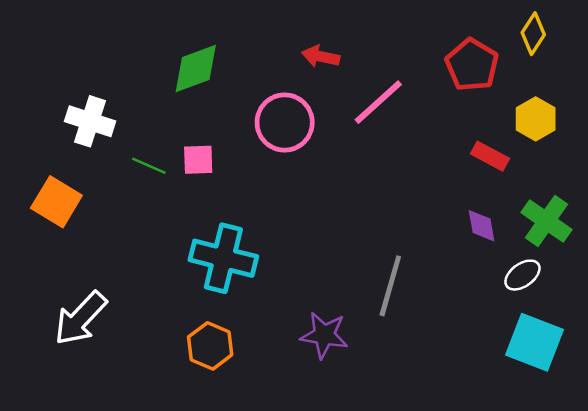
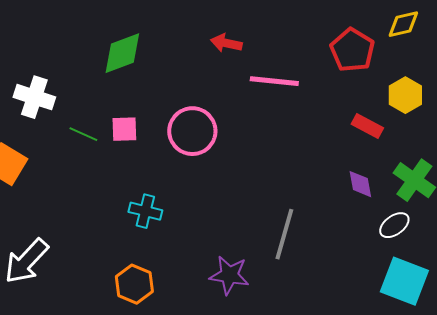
yellow diamond: (533, 34) -> (403, 24), turned 44
pink line: (378, 102) -> (274, 81), turned 48
pink circle: (285, 122) -> (192, 131), moved
cyan cross: (223, 258) -> (145, 211), size x0.6

